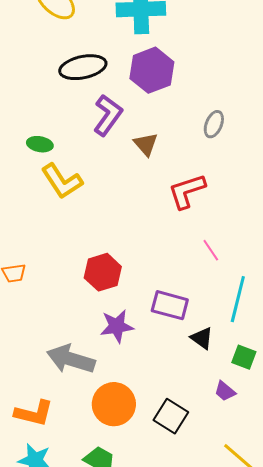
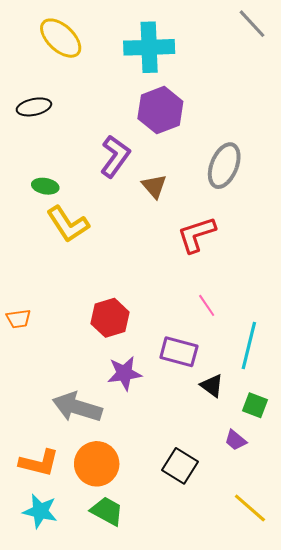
black ellipse: (83, 67) -> (34, 107), moved, size x0.7
gray ellipse: (214, 124) -> (224, 166), size x1.6
pink line: (211, 250) -> (207, 305), moved
orange circle: (114, 404) -> (97, 464), moved

